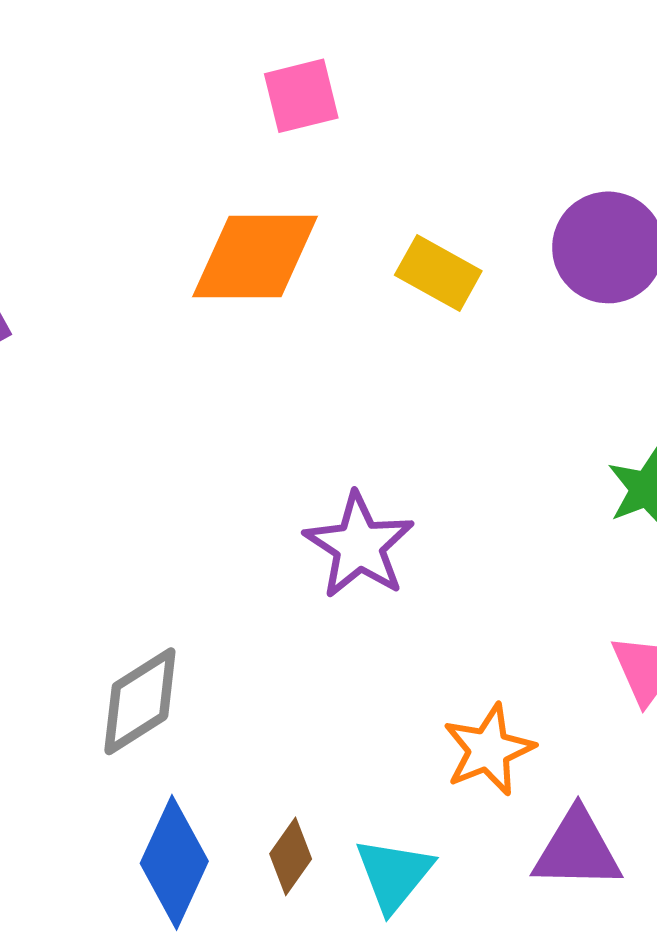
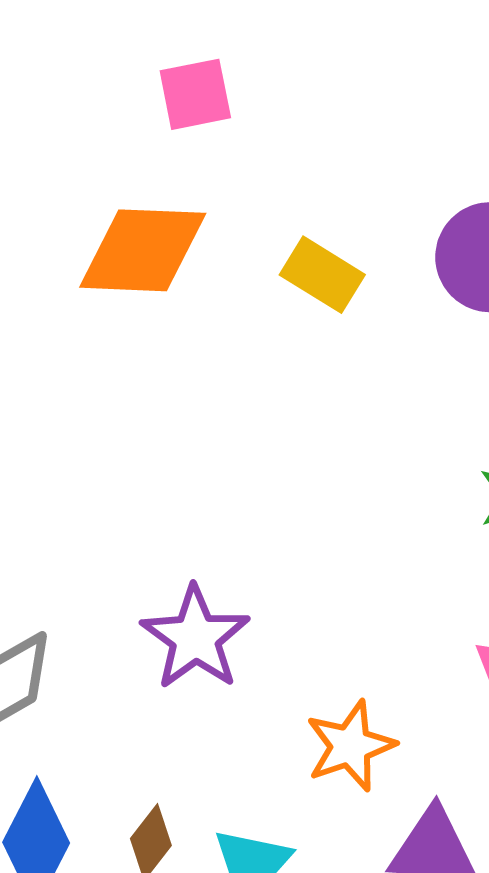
purple star: (359, 546) -> (195, 638), moved

